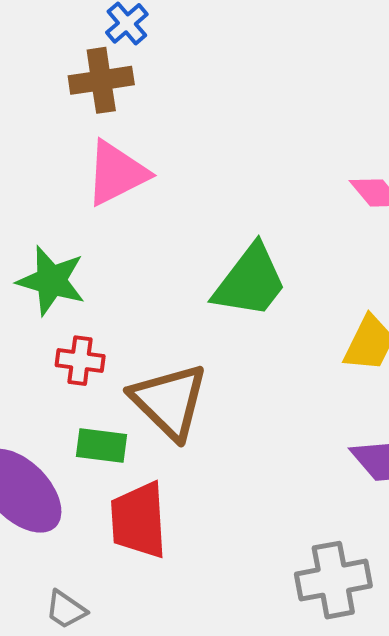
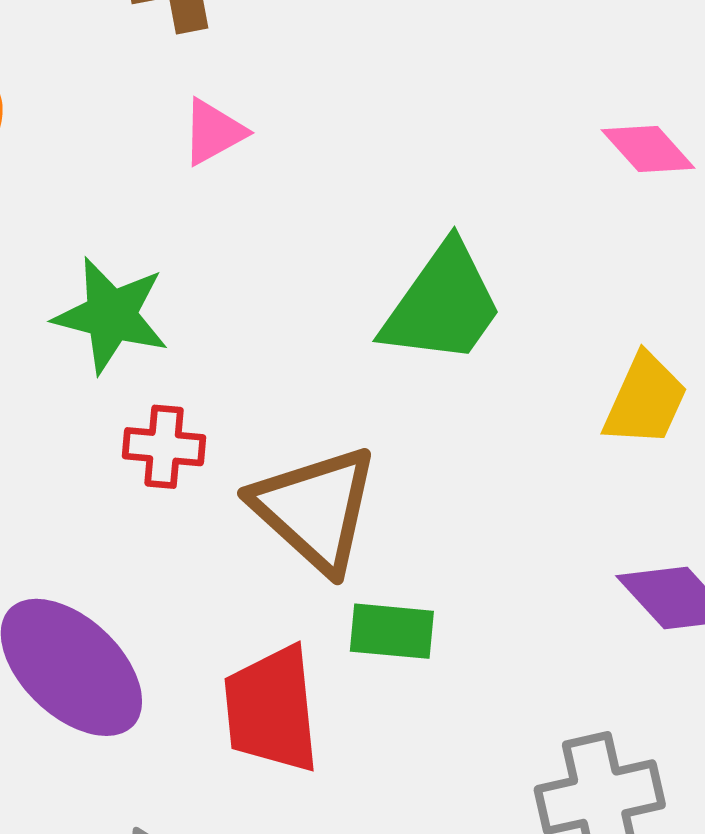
pink triangle: (117, 173) -> (213, 132), size x0.6
green rectangle: (101, 445) -> (392, 631), moved

